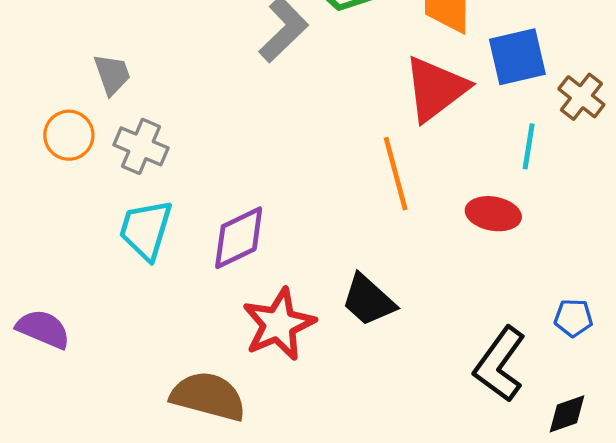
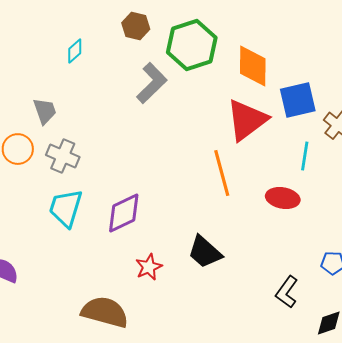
red star: (279, 324) -> (149, 267), size x0.6
black L-shape: (500, 364) -> (287, 292), size x0.7

